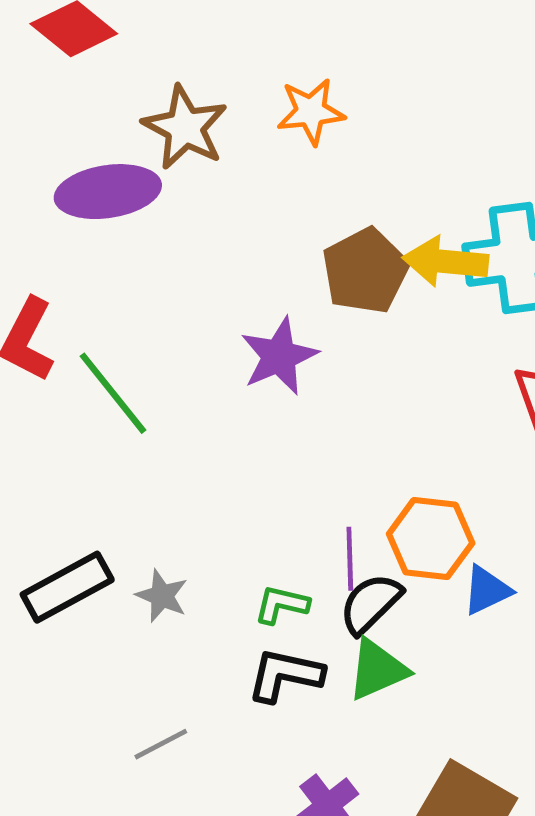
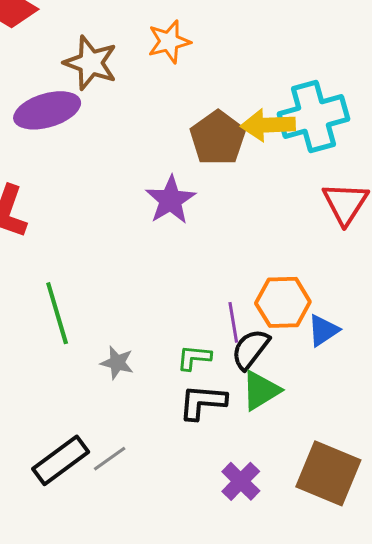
green line: (113, 393) -> (57, 313), moved, turned 30
black rectangle: (67, 587) -> (61, 460), moved
gray line: (161, 744) -> (110, 459), moved

